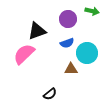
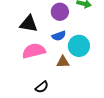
black triangle: (37, 31) -> (29, 24), turned 30
pink semicircle: (24, 54) -> (34, 51), moved, turned 30

